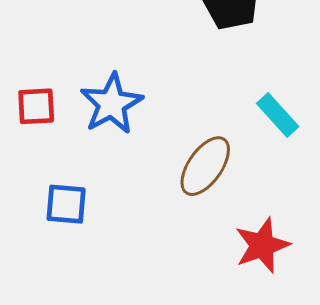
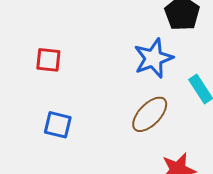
blue star: (112, 104) -> (153, 58), moved

